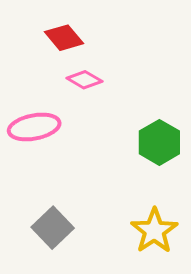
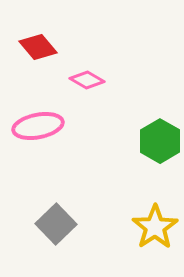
red diamond: (64, 38) -> (38, 47), moved

